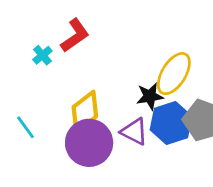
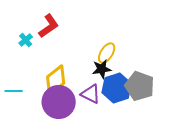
yellow ellipse: (174, 74) -> (107, 53), moved, size x0.7
cyan line: (25, 127) -> (14, 91), turned -54

